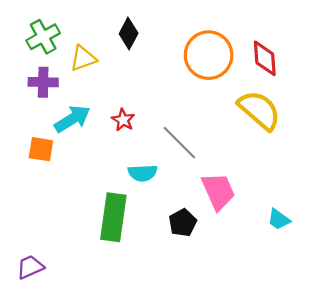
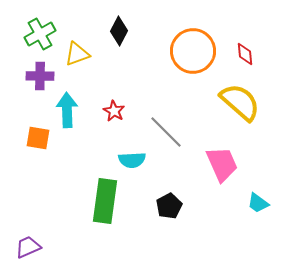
red diamond: (265, 58) -> (245, 54), size x0.7
cyan arrow: (72, 119) -> (67, 110), turned -60
pink trapezoid: (218, 191) -> (222, 164), moved

